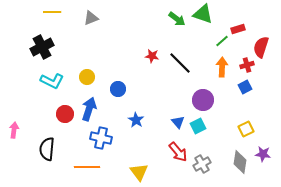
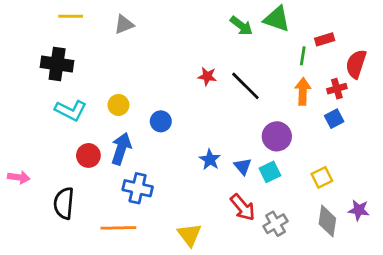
green line: (222, 41) -> (303, 56), turned -40
black cross: (42, 47) -> (57, 64), turned 35
blue star: (136, 120) -> (210, 160), moved
yellow square: (246, 129) -> (322, 177), moved
pink arrow: (14, 130) -> (19, 177), turned 91

